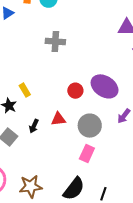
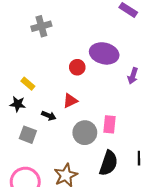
black arrow: (34, 126) -> (49, 116), turned -72
gray circle: (90, 126) -> (85, 133), moved

